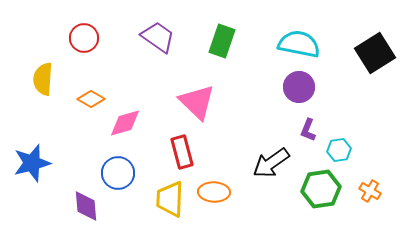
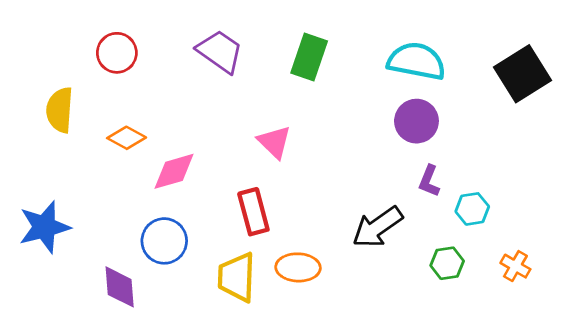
pink triangle: (197, 102) -> (274, 142), size x0.7
green hexagon: (321, 189) -> (447, 263), size x0.6

